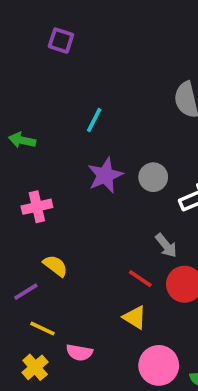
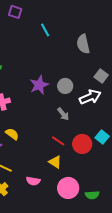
cyan line: (94, 120) -> (45, 30), moved, turned -56
gray arrow: (166, 245) -> (63, 114), moved
pink semicircle: (79, 353) -> (33, 181), moved

